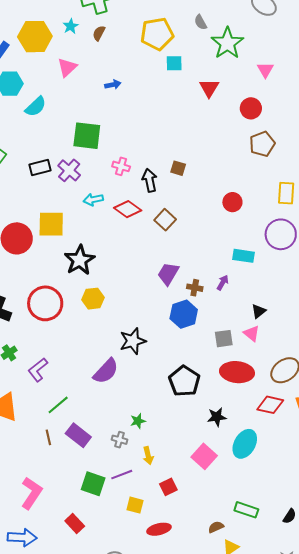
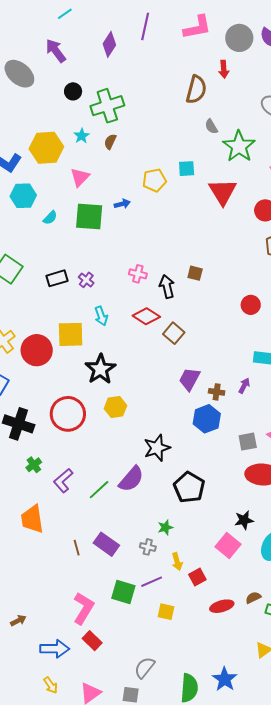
yellow pentagon: (157, 34) -> (154, 180), moved, size x0.7
blue arrow: (113, 85) -> (122, 204), moved
red triangle: (209, 88) -> (223, 192), size x1.4
cyan semicircle: (36, 107) -> (50, 218), size x0.7
green square: (87, 136) -> (89, 217), moved
purple cross: (69, 170) -> (86, 280), size x0.7
cyan arrow: (93, 199) -> (101, 316), moved, turned -96
brown square: (165, 220) -> (174, 333), moved
black pentagon: (184, 381) -> (189, 487), moved
green line: (58, 405) -> (99, 490), moved
pink square: (204, 456) -> (228, 545), moved
red square: (168, 487) -> (197, 577), moved
pink L-shape: (31, 493) -> (84, 608), moved
red rectangle: (75, 523) -> (92, 641), moved
brown semicircle: (216, 527) -> (253, 598), moved
red ellipse: (159, 529) -> (222, 606), moved

